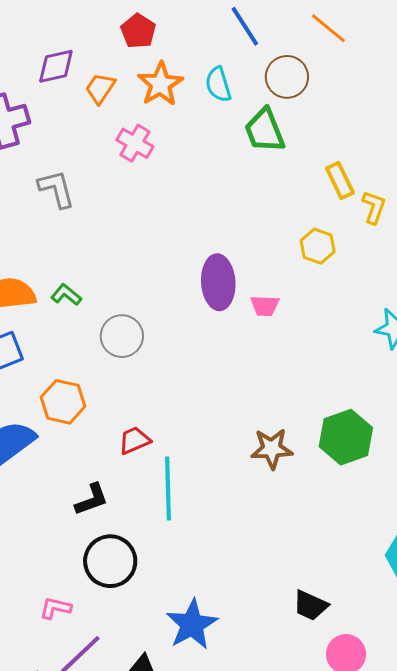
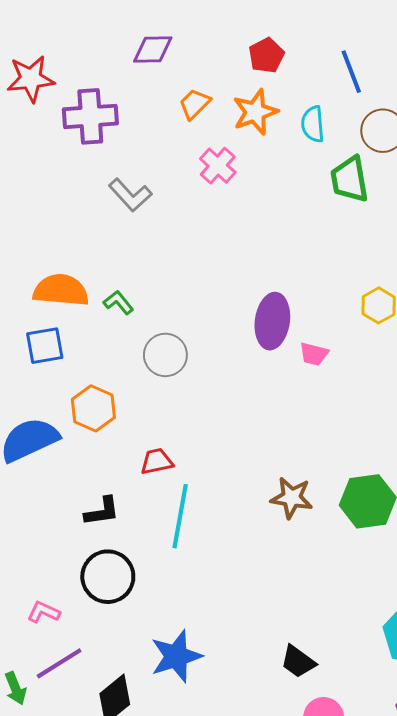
red pentagon: (138, 31) -> (266, 55), moved
purple diamond: (56, 66) -> (153, 49), moved
gray L-shape: (56, 189) -> (130, 195), turned 141

